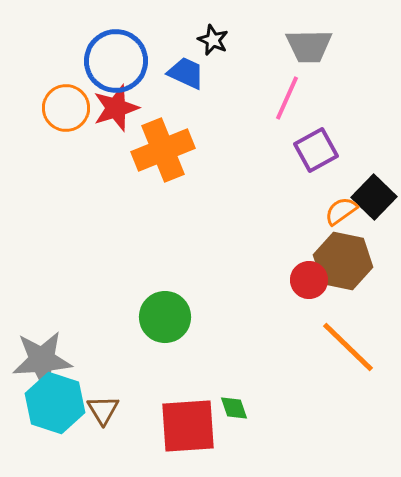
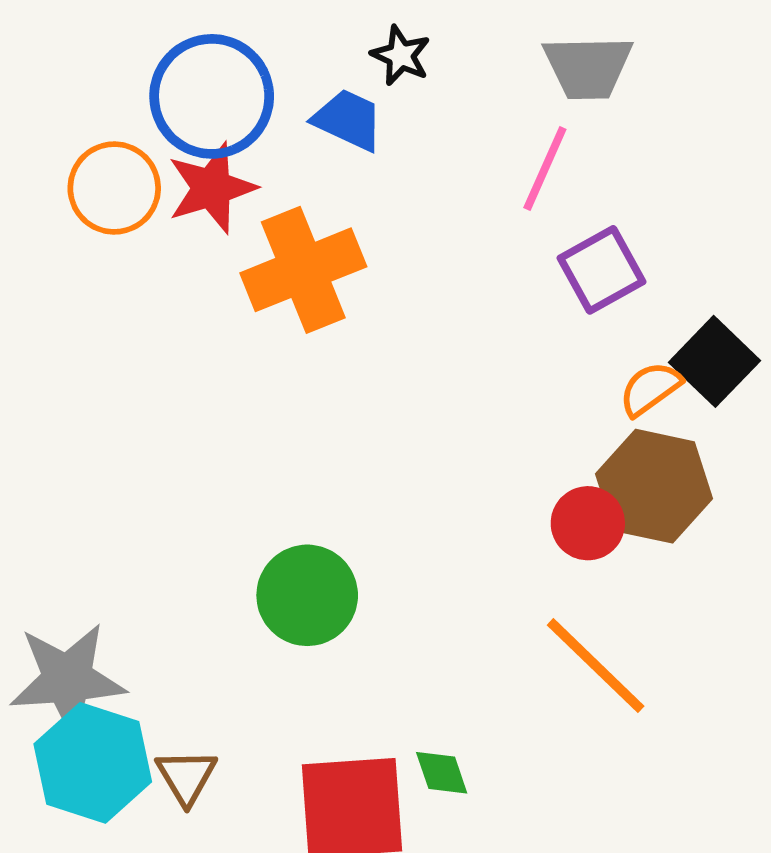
orange line: (348, 347) -> (596, 666), moved

